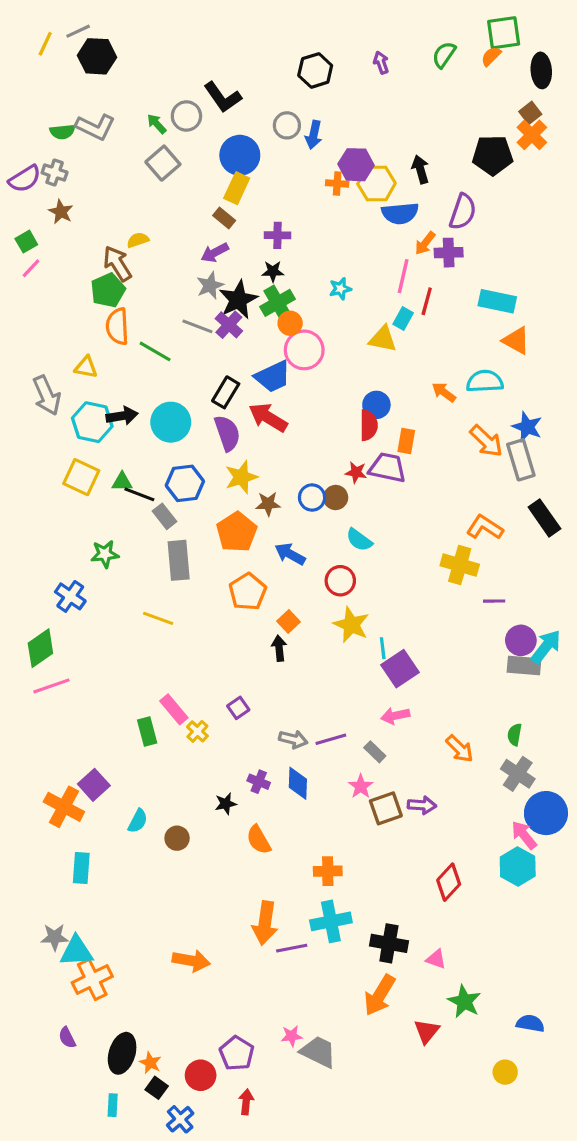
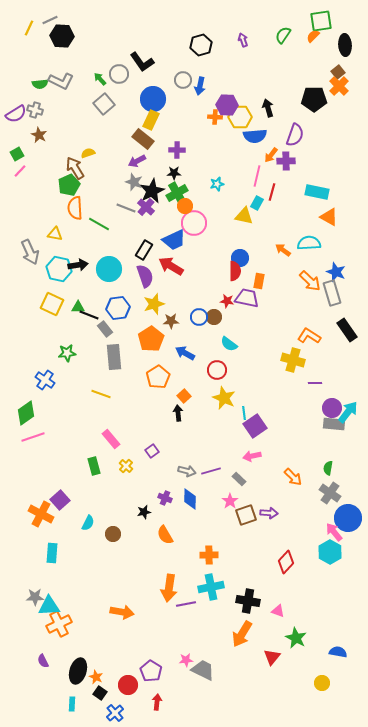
brown rectangle: (224, 218) -> (143, 139), size x1.5
gray star: (210, 286) -> (134, 182), turned -30
pink rectangle: (174, 709) -> (111, 439), moved

